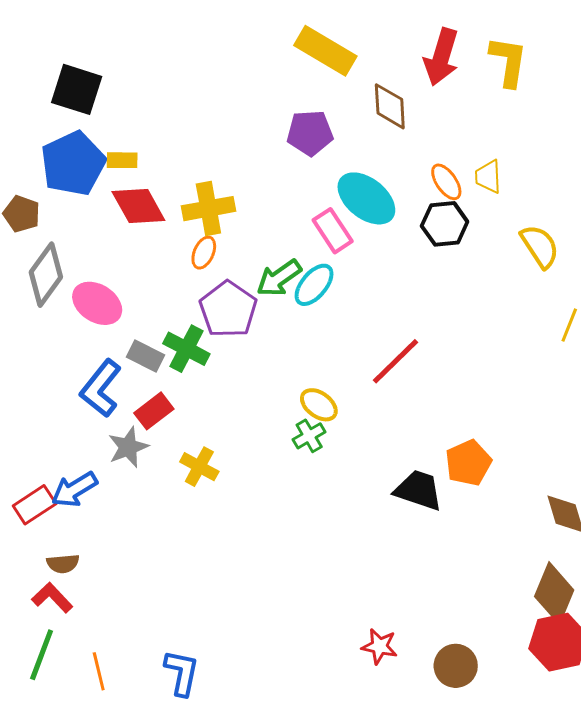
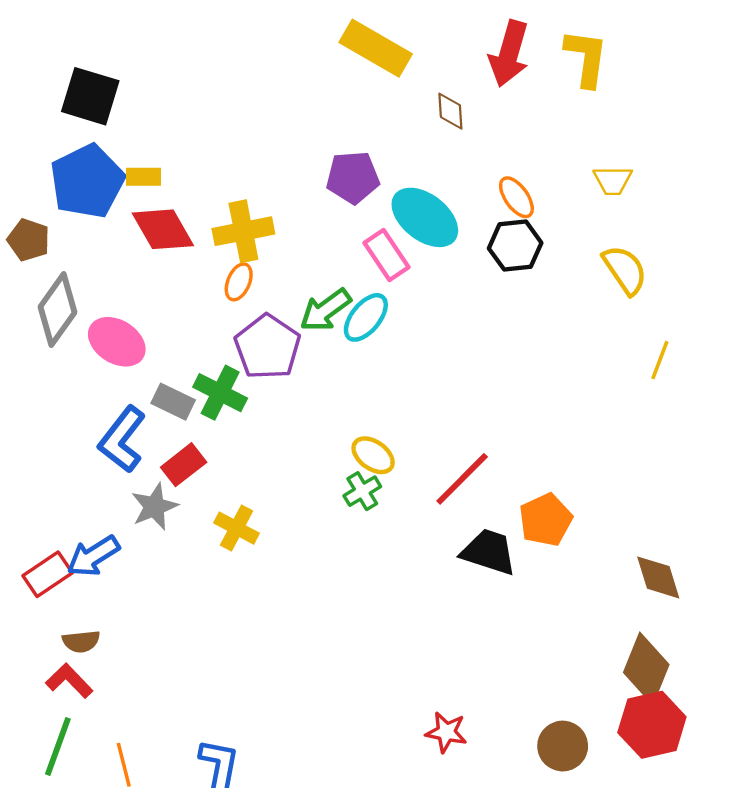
brown diamond: (390, 106) -> (450, 111), size x0.7
purple pentagon: (310, 133) -> (353, 177), moved
yellow trapezoid: (488, 177) -> (613, 180), moved, turned -87
red line: (396, 361) -> (462, 479), moved
brown circle: (456, 666) -> (563, 746), moved

